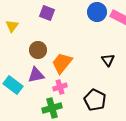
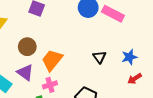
purple triangle: (36, 75) -> (25, 72), turned 48

